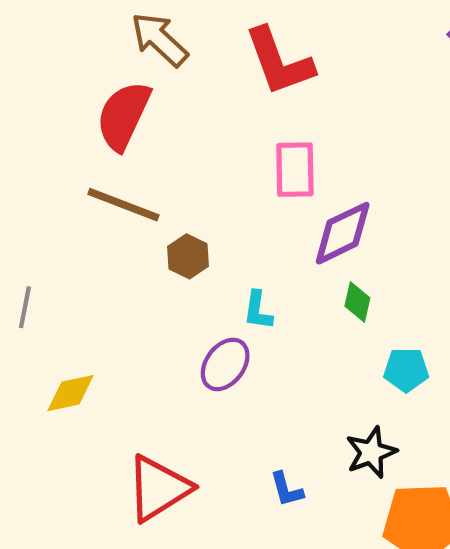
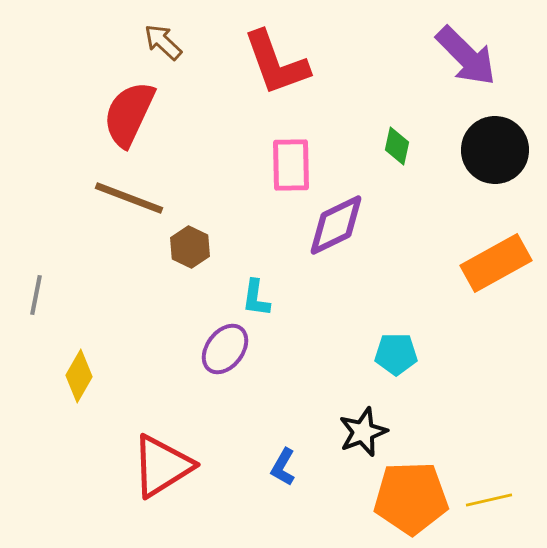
brown arrow: (159, 39) -> (163, 42), size x0.7
green diamond: (357, 302) -> (397, 146), moved
yellow diamond: (70, 393) -> (79, 376), turned -48
blue L-shape: (286, 489) -> (283, 467), turned 45

